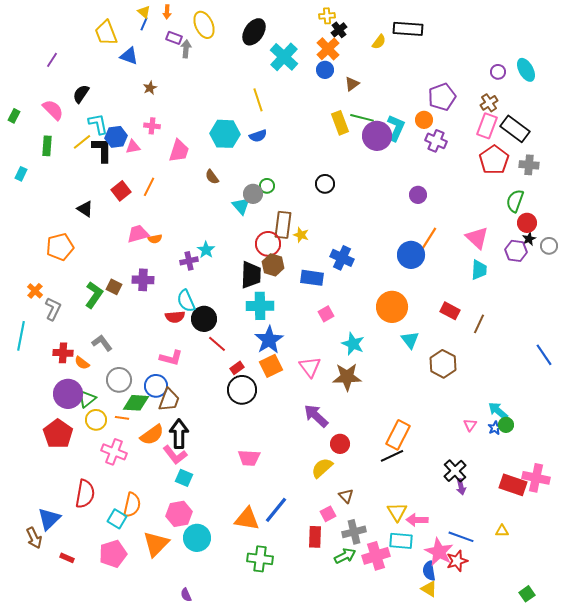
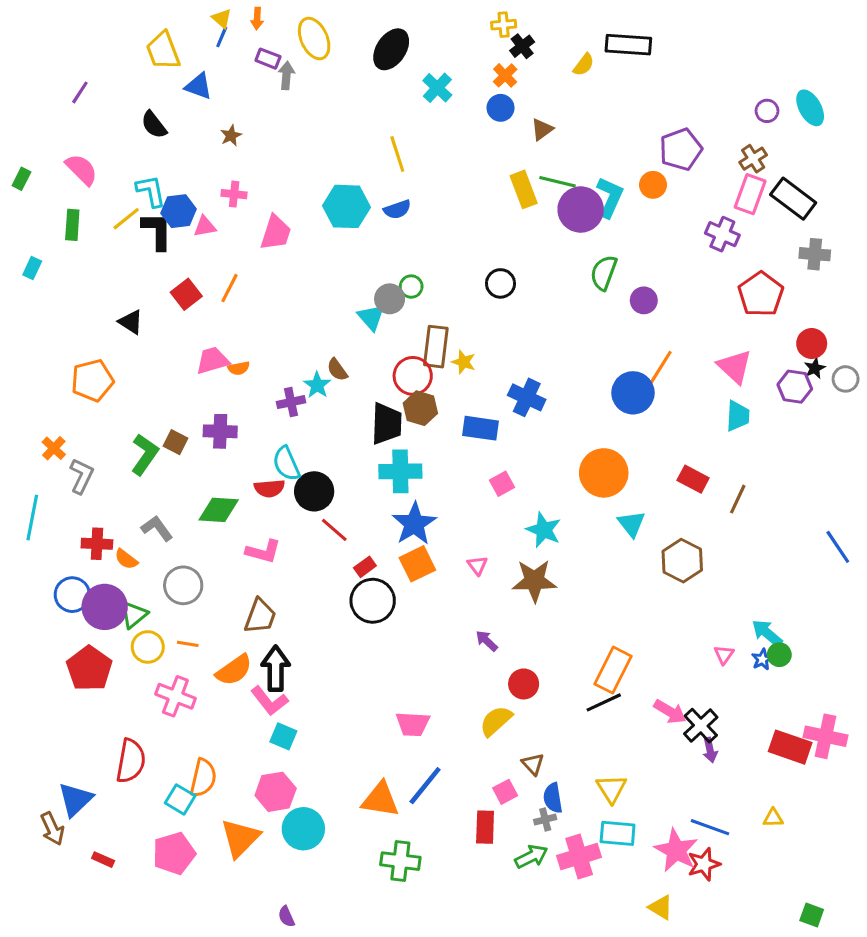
orange cross: (328, 49) -> (505, 75), size x0.7
cyan cross: (284, 57) -> (437, 88), size x0.7
black semicircle: (81, 94) -> (154, 125), moved, turned -72
purple cross: (436, 141) -> (722, 234), moved
red pentagon: (494, 160) -> (761, 294), moved
brown semicircle: (212, 177) -> (337, 370), moved
green semicircle: (515, 201) -> (604, 273), moved
pink triangle: (310, 367) -> (477, 565), size x0.6
blue circle: (156, 386) -> (72, 595), moved
green diamond: (136, 403) -> (219, 510), moved
purple arrow: (316, 416) -> (487, 641), size x0.6
pink trapezoid: (249, 458) -> (413, 724), moved
pink arrow: (417, 520) -> (670, 712), moved, turned -150
gray cross: (354, 532) -> (545, 819), size x0.6
blue semicircle: (429, 571) -> (553, 798), moved
green square: (527, 594) -> (812, 915), turned -35

